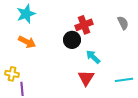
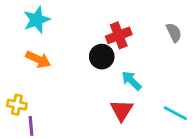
cyan line: (124, 80) -> (175, 113), turned 36

